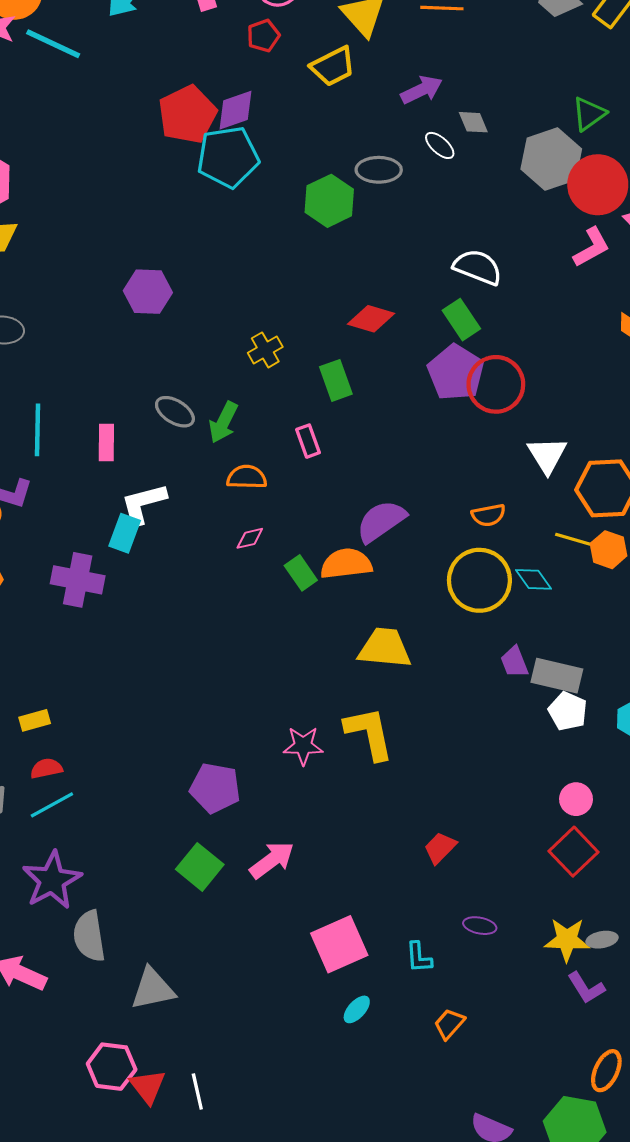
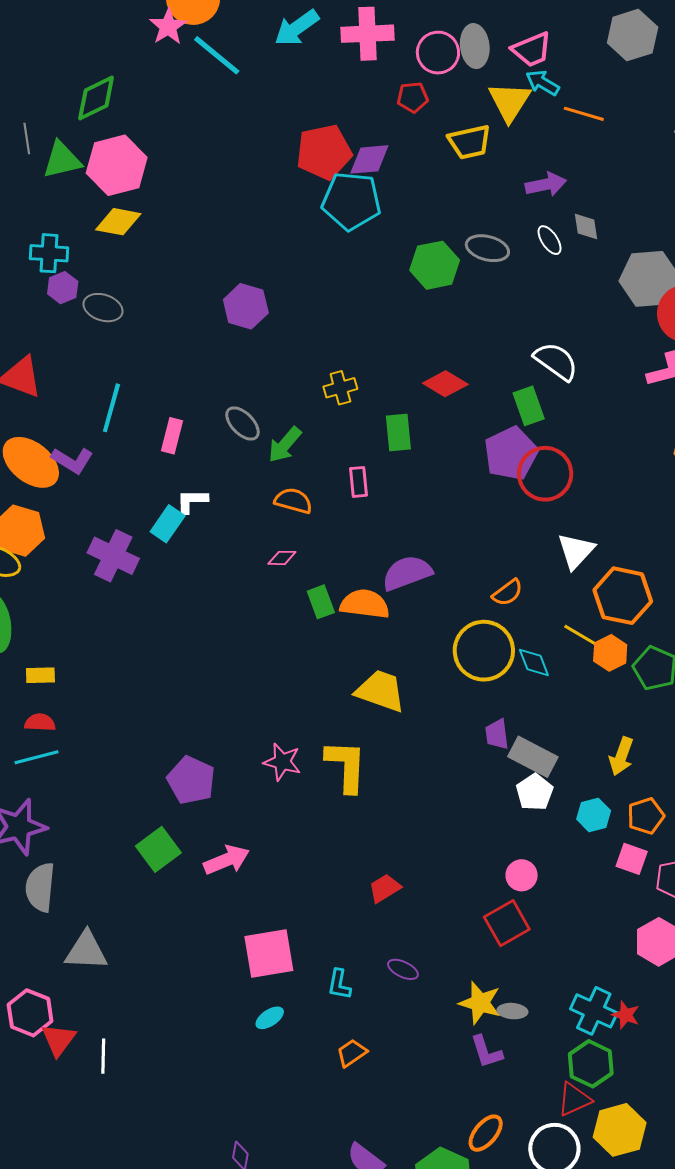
white L-shape: (143, 504) -> (192, 501), size x0.7
orange semicircle: (488, 515) -> (508, 593), turned -40

